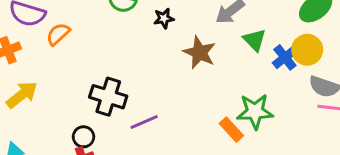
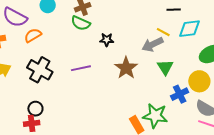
blue cross: (285, 57) -> (180, 94), moved
black cross: (108, 97) -> (40, 70), moved
purple line: (144, 122) -> (81, 68), moved

